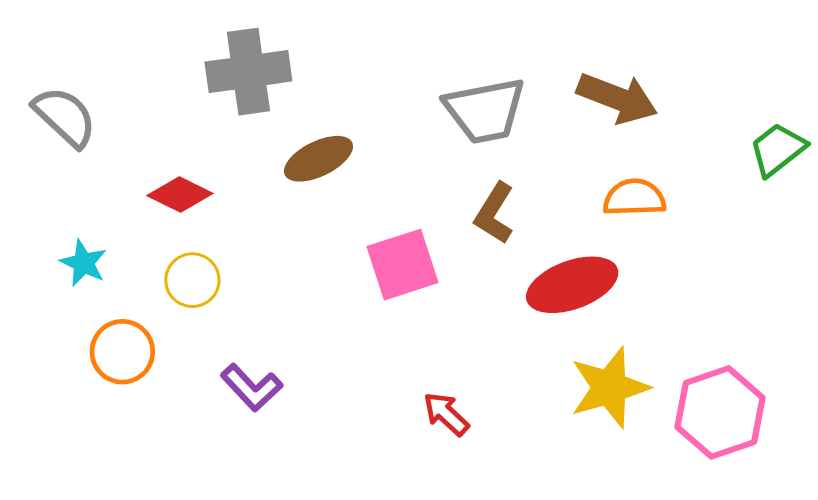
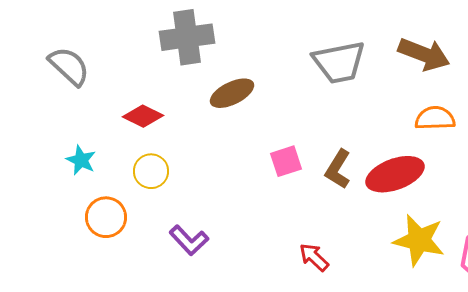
brown L-shape: (494, 213) -> (338, 169), moved
pink square: (403, 265) -> (286, 161), size x0.7
yellow star: (609, 388) -> (419, 240), turned 30

